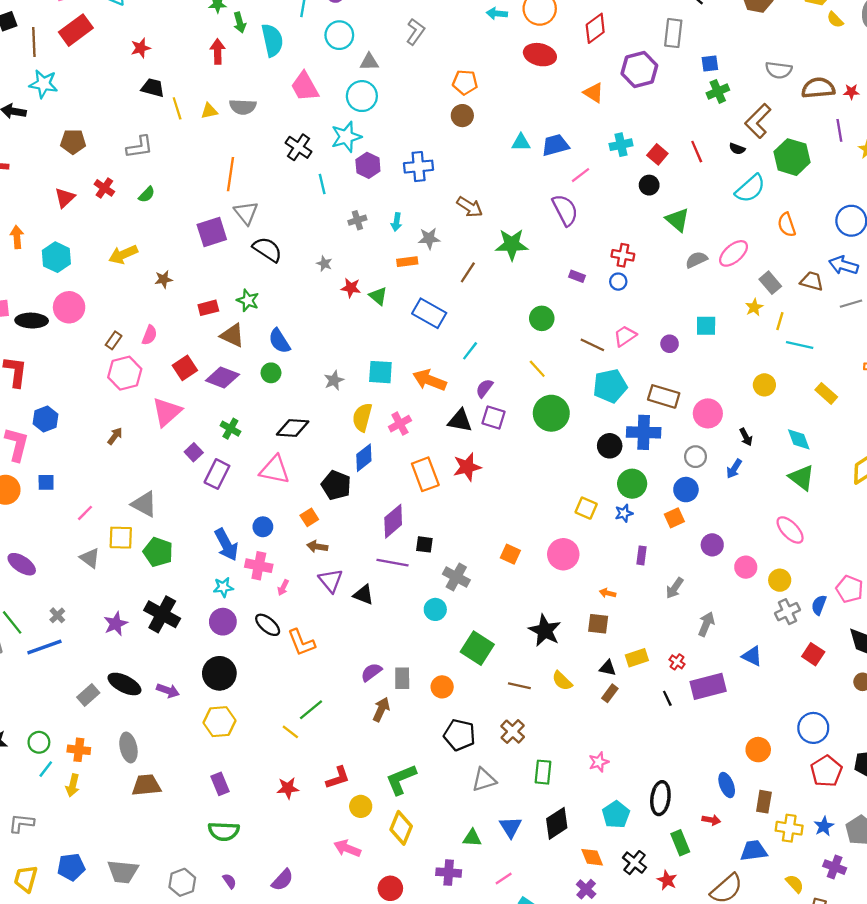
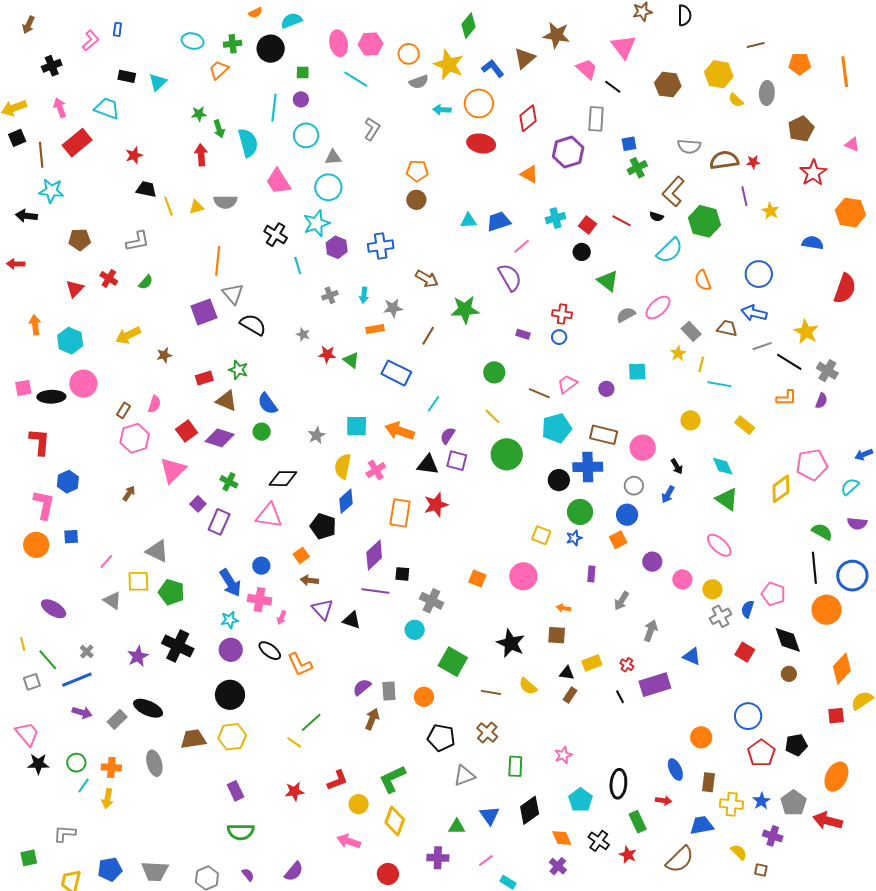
red line: (697, 152) -> (621, 221), turned -36
orange rectangle: (425, 474) -> (400, 513), turned 32
purple arrow: (168, 691) -> (82, 713), moved
brown trapezoid: (146, 785) -> (193, 739), moved

